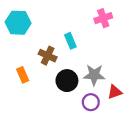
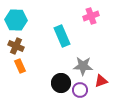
cyan rectangle: (70, 41) -> (62, 36), size x1.5
brown cross: (48, 56) -> (16, 46), moved
black circle: (67, 81) -> (61, 83), moved

